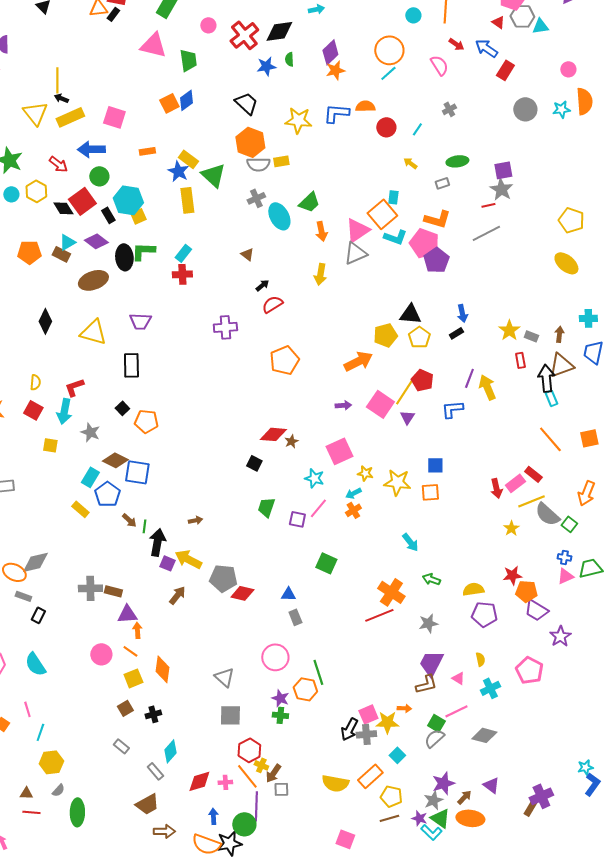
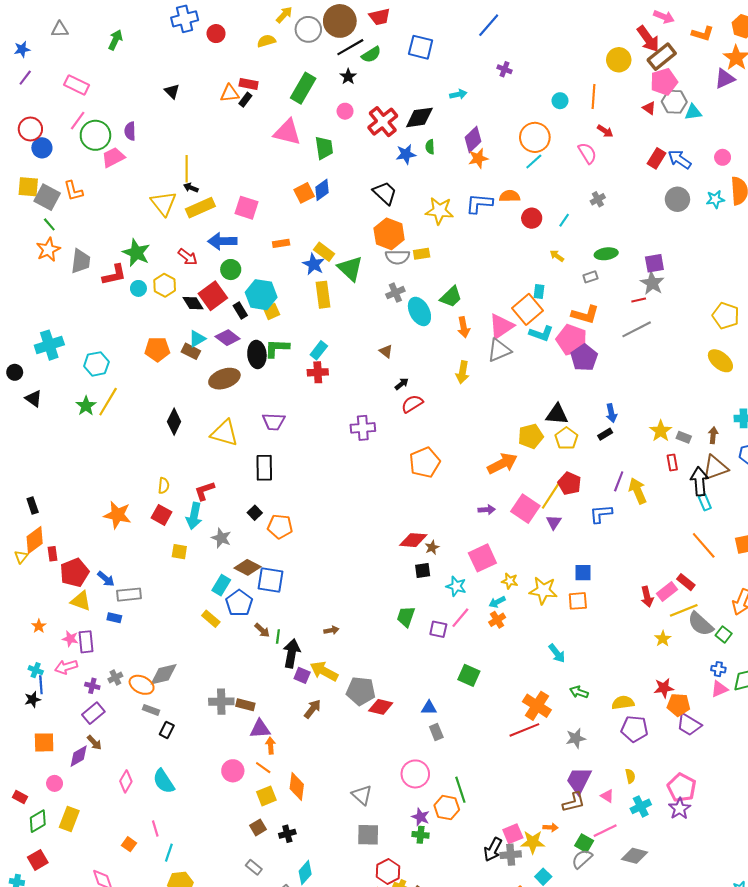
blue arrow: (486, 48) -> (680, 159), moved
black square: (254, 463) -> (423, 570), moved, turned -35
purple star: (560, 636) -> (680, 809), moved

